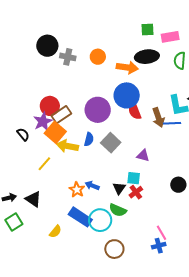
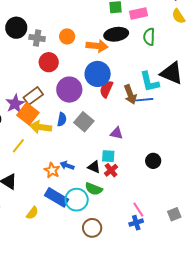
red circle: (50, 106) -> (49, 62), moved
red semicircle: (135, 111) -> (106, 89), turned 48
black triangle: (119, 188) -> (94, 167), turned -40

